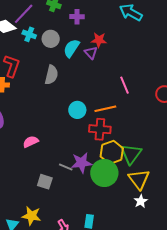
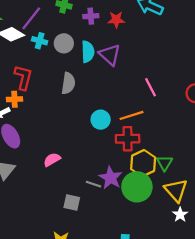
red star: (99, 40) -> (116, 20), moved
cyan semicircle: (71, 48) -> (88, 52), turned 150
purple triangle: (91, 53) -> (110, 55), size x1.5
green triangle: (131, 154) -> (164, 163), size x0.7
purple star: (81, 163) -> (111, 178), turned -30

